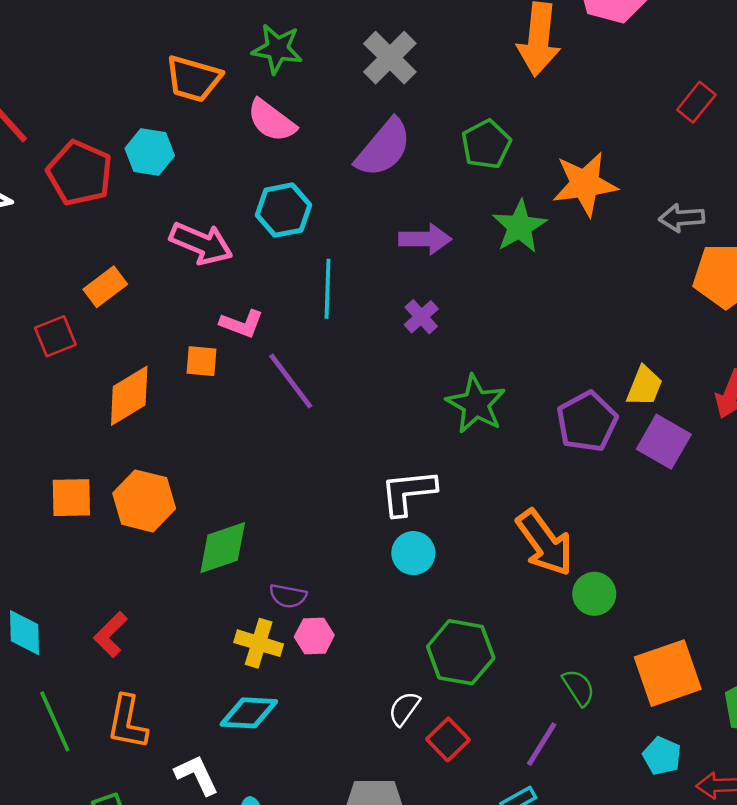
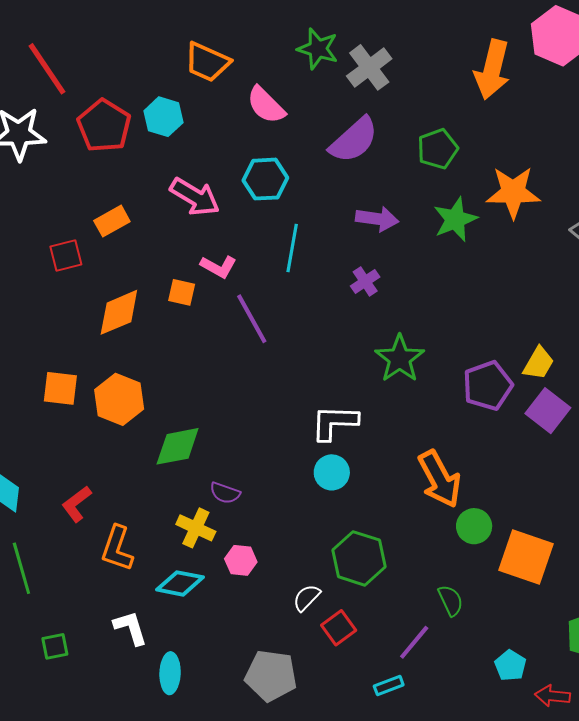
green star: (277, 49) -> (318, 49), moved
pink hexagon: (314, 636) -> (241, 560), moved
orange square: (668, 673) -> (526, 557), moved, turned 30
orange L-shape: (127, 722) -> (117, 548), moved

